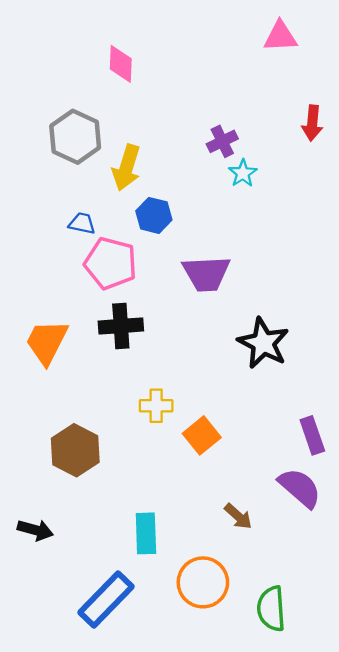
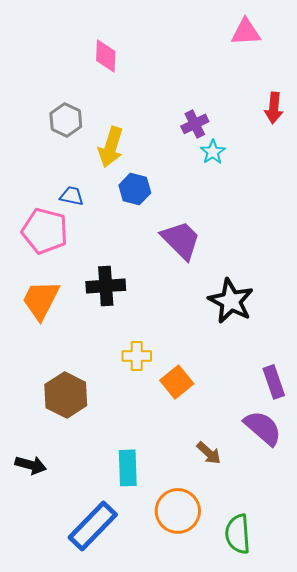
gray hexagon: (75, 137) -> (66, 120), size x0.7
pink pentagon: (111, 263) -> (45, 231), moved
purple trapezoid: (206, 274) -> (181, 240), turned -132

